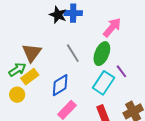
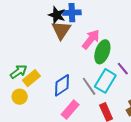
pink arrow: (112, 27) -> (91, 39), moved
brown triangle: (32, 53) -> (61, 30), moved
gray line: (73, 53) -> (89, 86), moved

